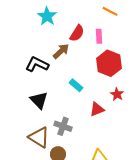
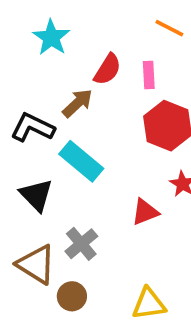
cyan rectangle: (76, 85) -> (81, 161), moved, size x1.6
gray cross: (63, 126) -> (81, 244), turned 30

